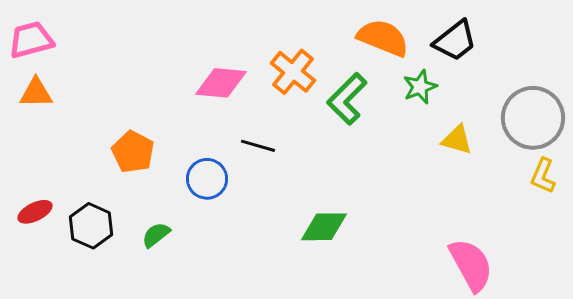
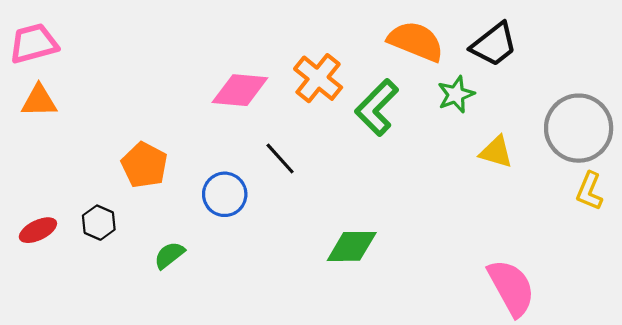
black line: (258, 146) -> (280, 158), turned 32
black hexagon: (91, 226) -> (99, 223), moved, size x0.7

